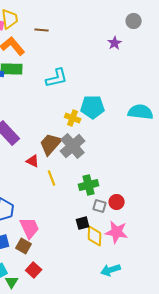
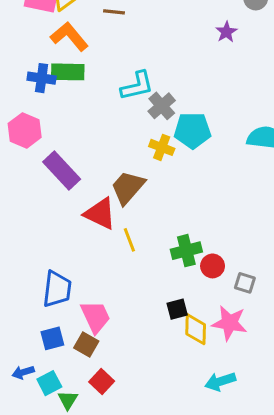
gray cross: (73, 146) -> (162, 106), moved, size x0.7
red triangle: (33, 161) -> (100, 214), size x1.6
red circle: (117, 202) -> (213, 266), moved
gray square: (100, 206) -> (245, 283), moved

